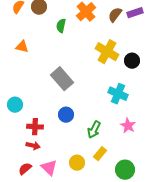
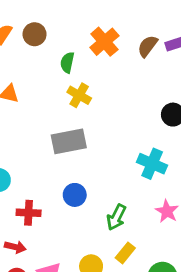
yellow cross: (107, 52) -> (79, 95), moved, size x0.7
gray rectangle: (62, 79) -> (69, 141), turned -60
red arrow: (33, 146) -> (15, 247), moved

